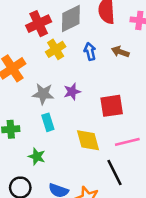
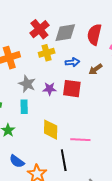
red cross: (39, 24) -> (39, 29), turned -30
blue arrow: (90, 52) -> (72, 62), turned 80
brown arrow: (120, 52) -> (96, 69), turned -72
red square: (112, 106) -> (72, 89), moved

